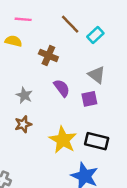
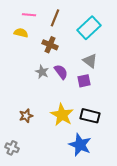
brown line: (70, 24) -> (55, 18), moved, turned 66
cyan rectangle: (95, 35) -> (89, 28), size x1.6
gray star: (24, 95) -> (42, 72), moved
brown star: (23, 124) -> (26, 116), moved

